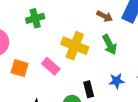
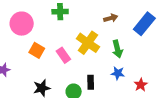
brown arrow: (105, 16) -> (111, 18), moved, turned -56
blue star: (117, 81) -> (118, 73), moved

